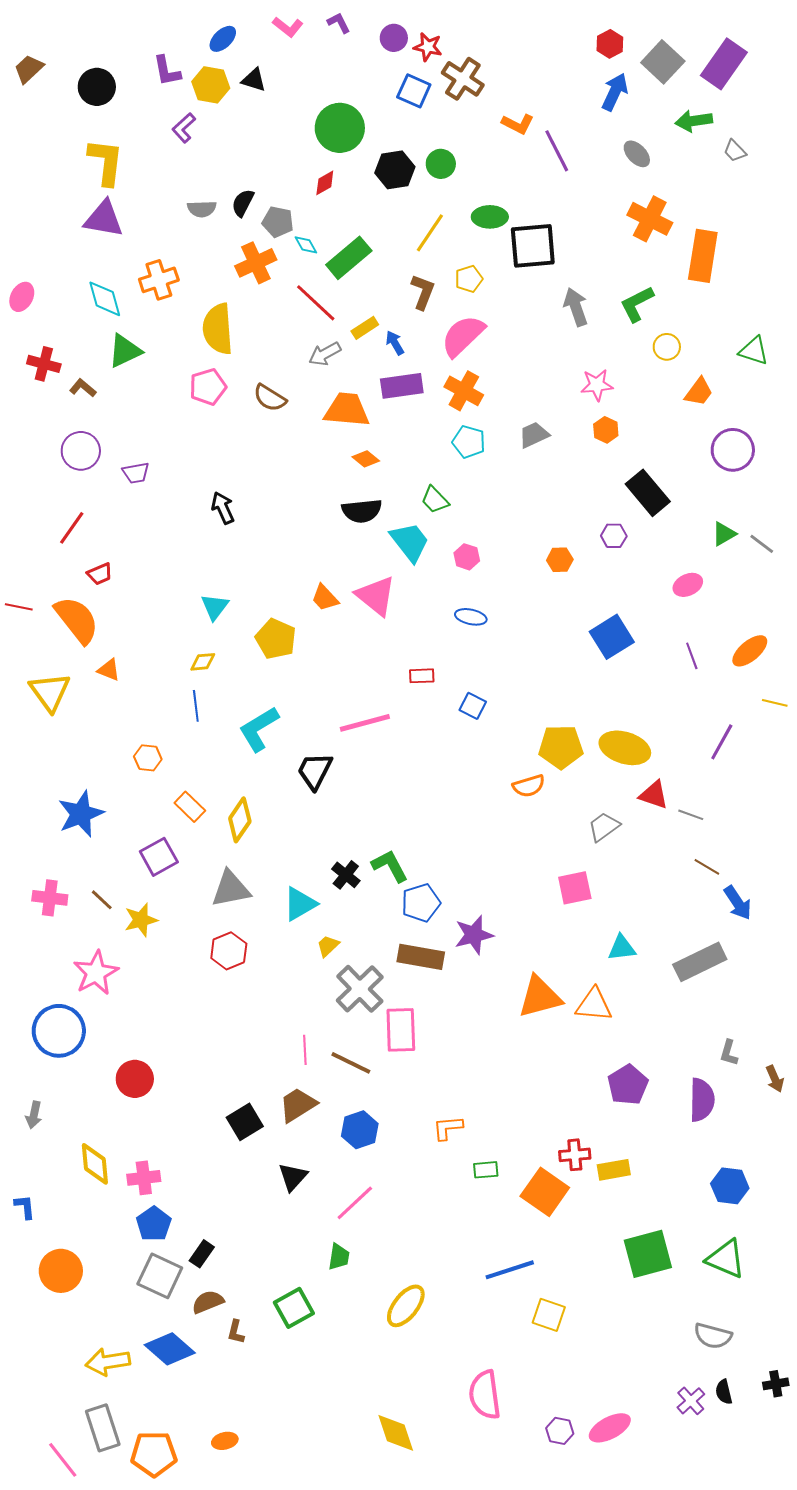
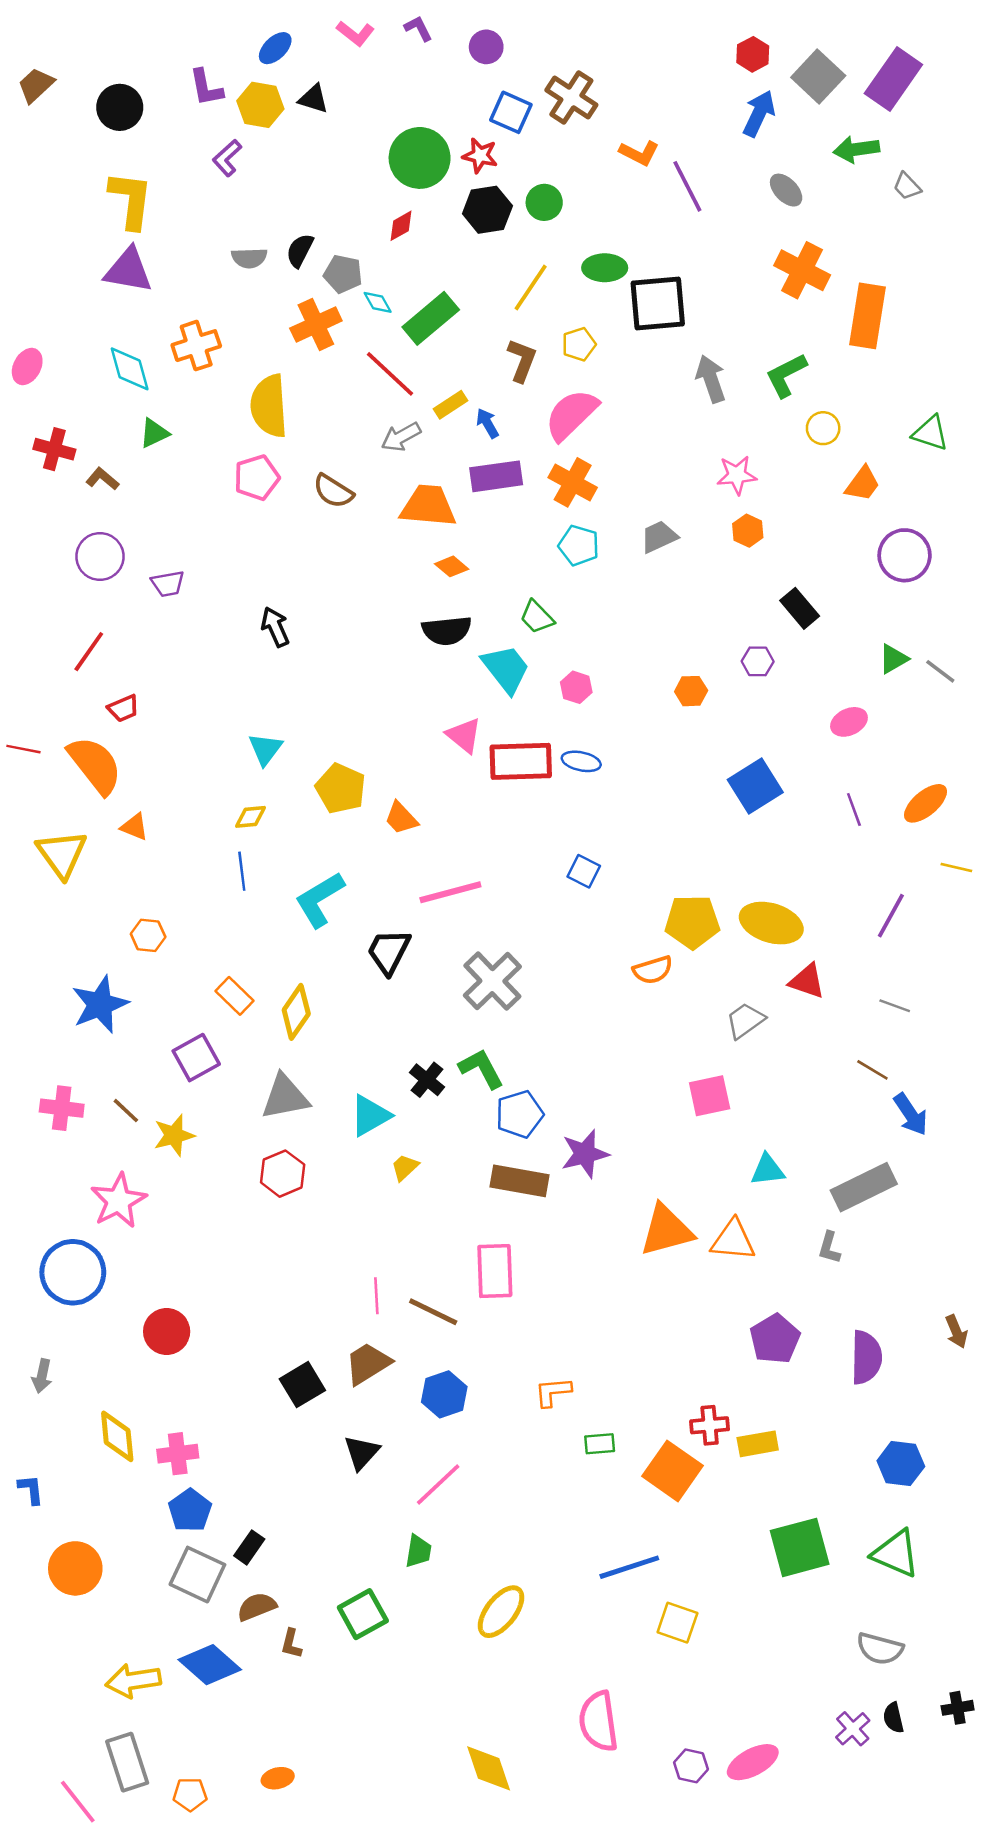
red star: (428, 47) -> (480, 155), moved
green triangle: (125, 351) -> (154, 433), size x0.7
black rectangle: (648, 493) -> (800, 608), size x0.7
pink triangle: (376, 596) -> (464, 735), size x0.7
orange trapezoid: (325, 598) -> (401, 818), moved
red rectangle: (422, 676) -> (521, 761), moved, size x2.0
orange hexagon: (148, 758) -> (148, 935), moved
gray line: (691, 815) -> (895, 1006), moved
gray cross: (360, 989) -> (492, 981), moved
gray L-shape: (729, 1053) -> (829, 1248), moved
orange pentagon: (154, 1454) -> (190, 1794), size x0.6

